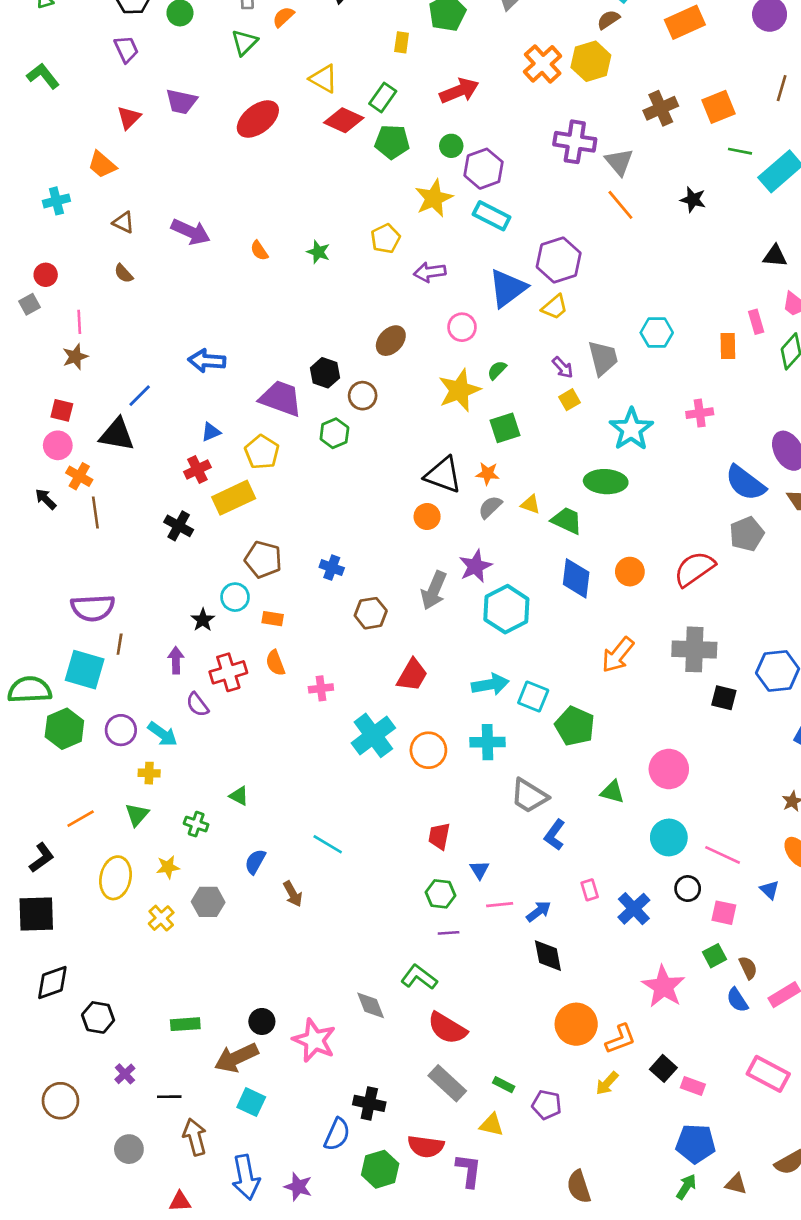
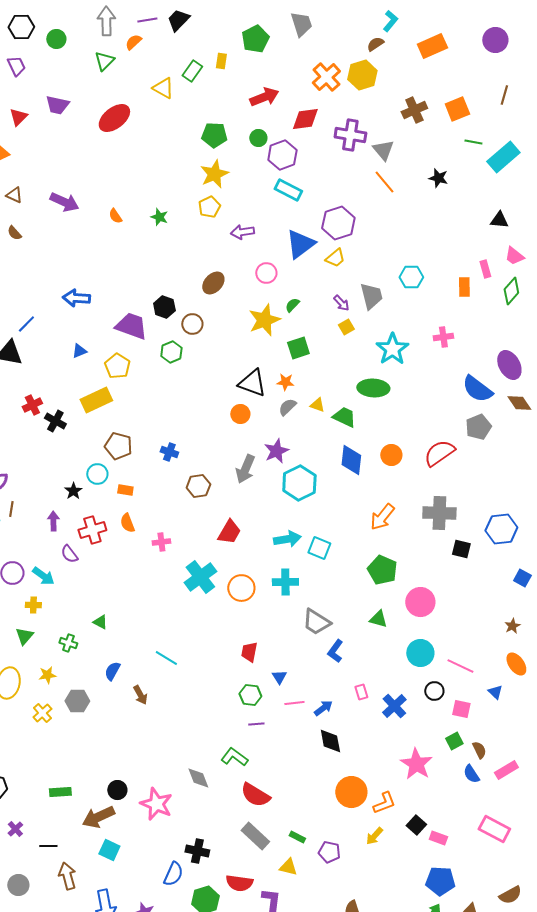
green rectangle: (383, 97) -> (192, 71), moved
red diamond: (344, 120) -> (305, 119), moved, turned -32
yellow star: (434, 198) -> (214, 174), moved
red cross: (197, 470) -> (32, 405), moved
green pentagon: (575, 726) -> (382, 570), moved

